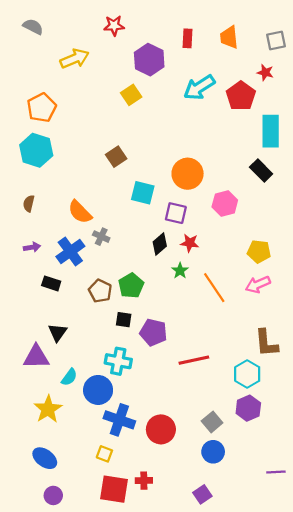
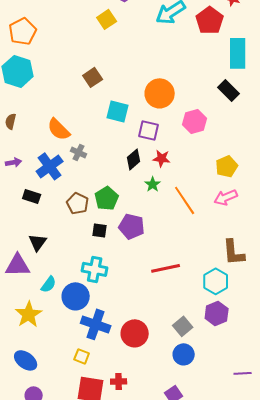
yellow pentagon: (259, 251) -> (227, 166), turned -30
purple pentagon: (153, 332) -> (132, 226), moved

